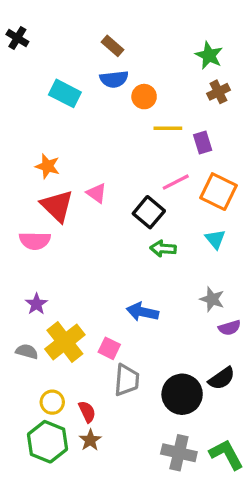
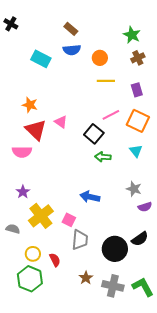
orange circle: (144, 97) -> (100, 58), moved
purple rectangle: (203, 142) -> (137, 90), moved
gray semicircle: (27, 351) -> (13, 229), moved
brown star: (90, 440) -> (86, 278), moved

